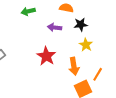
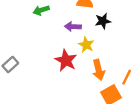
yellow star: (86, 45) -> (86, 45), moved

